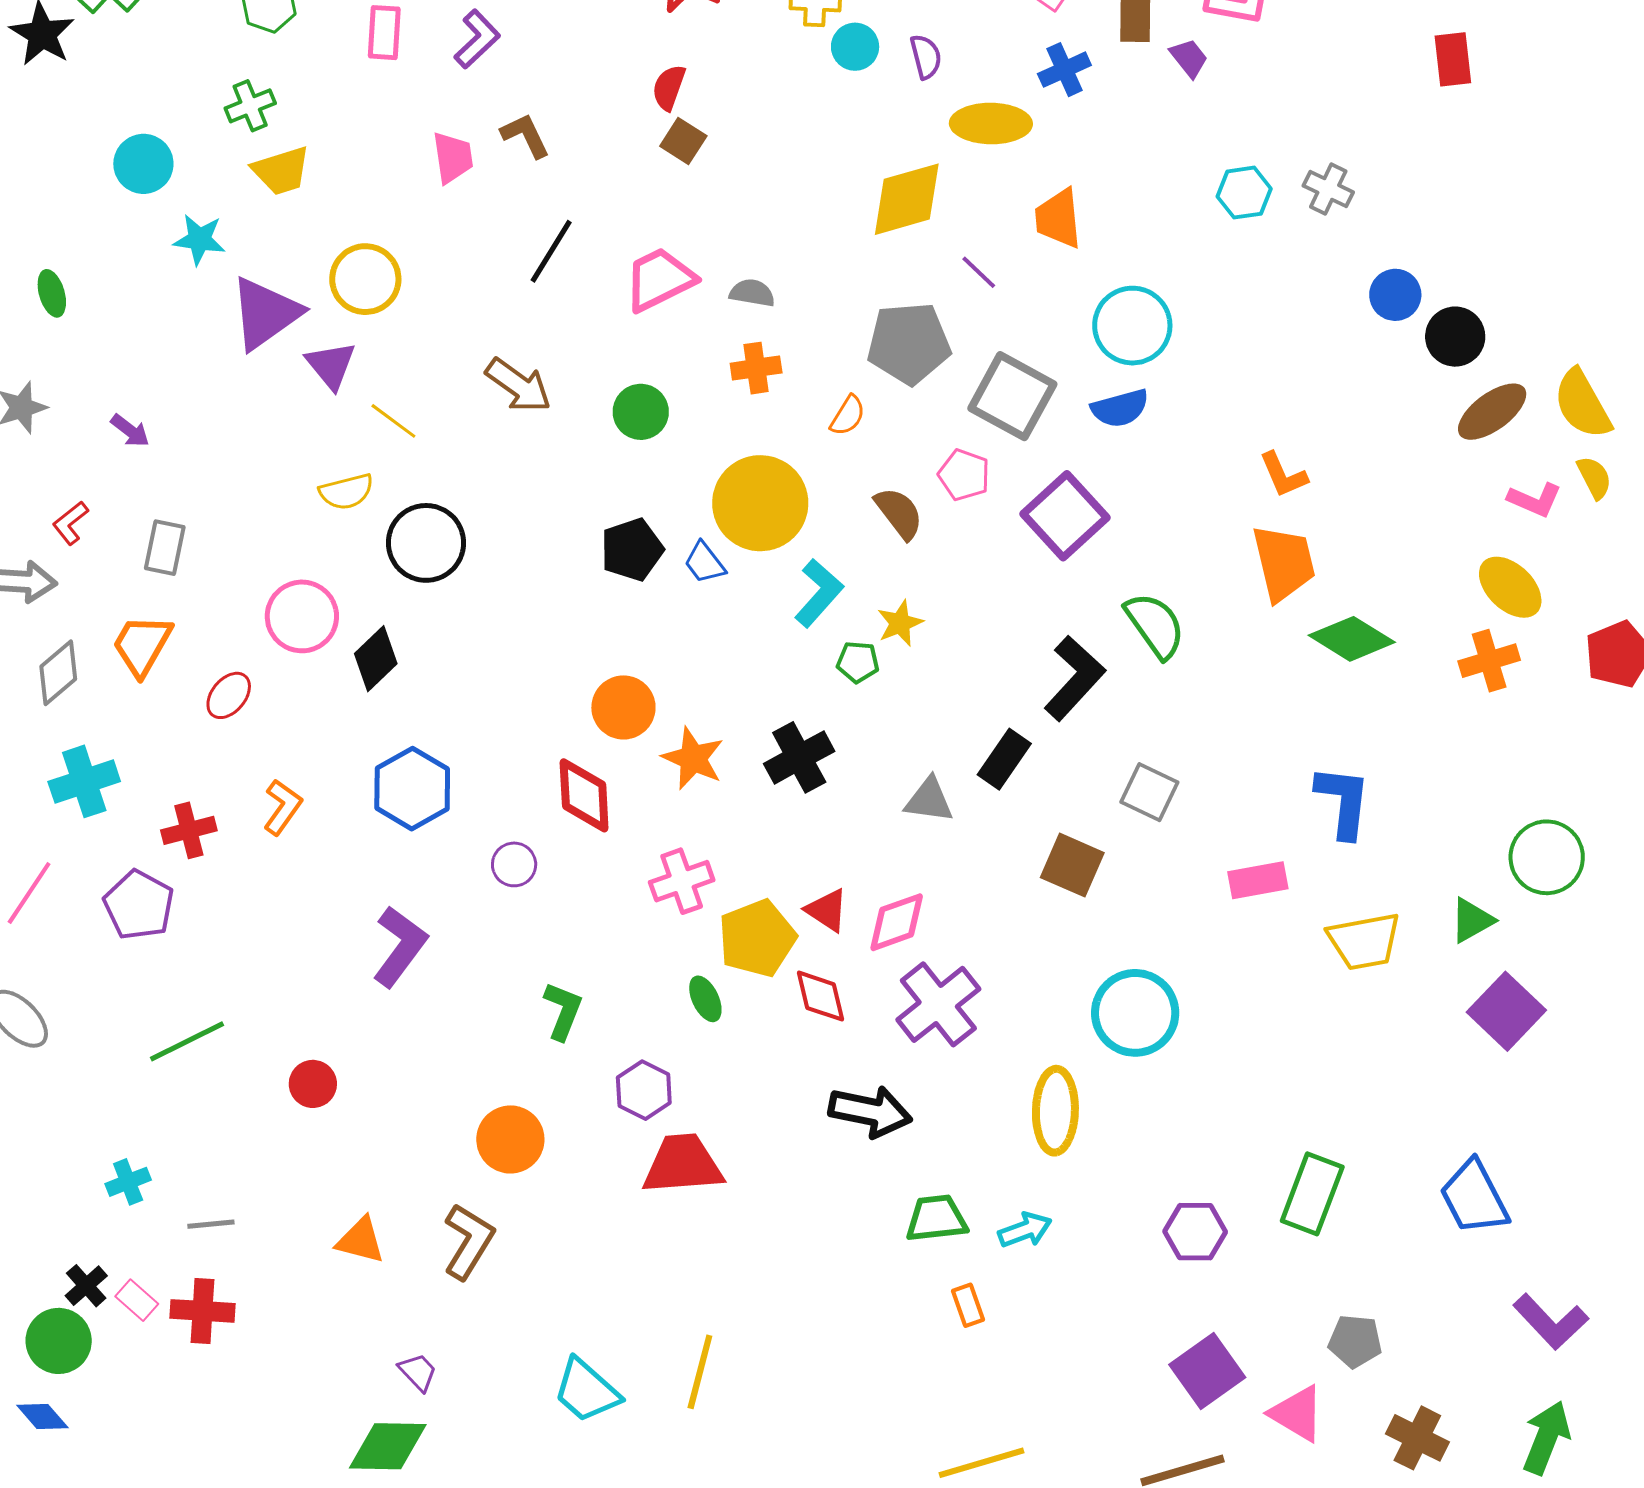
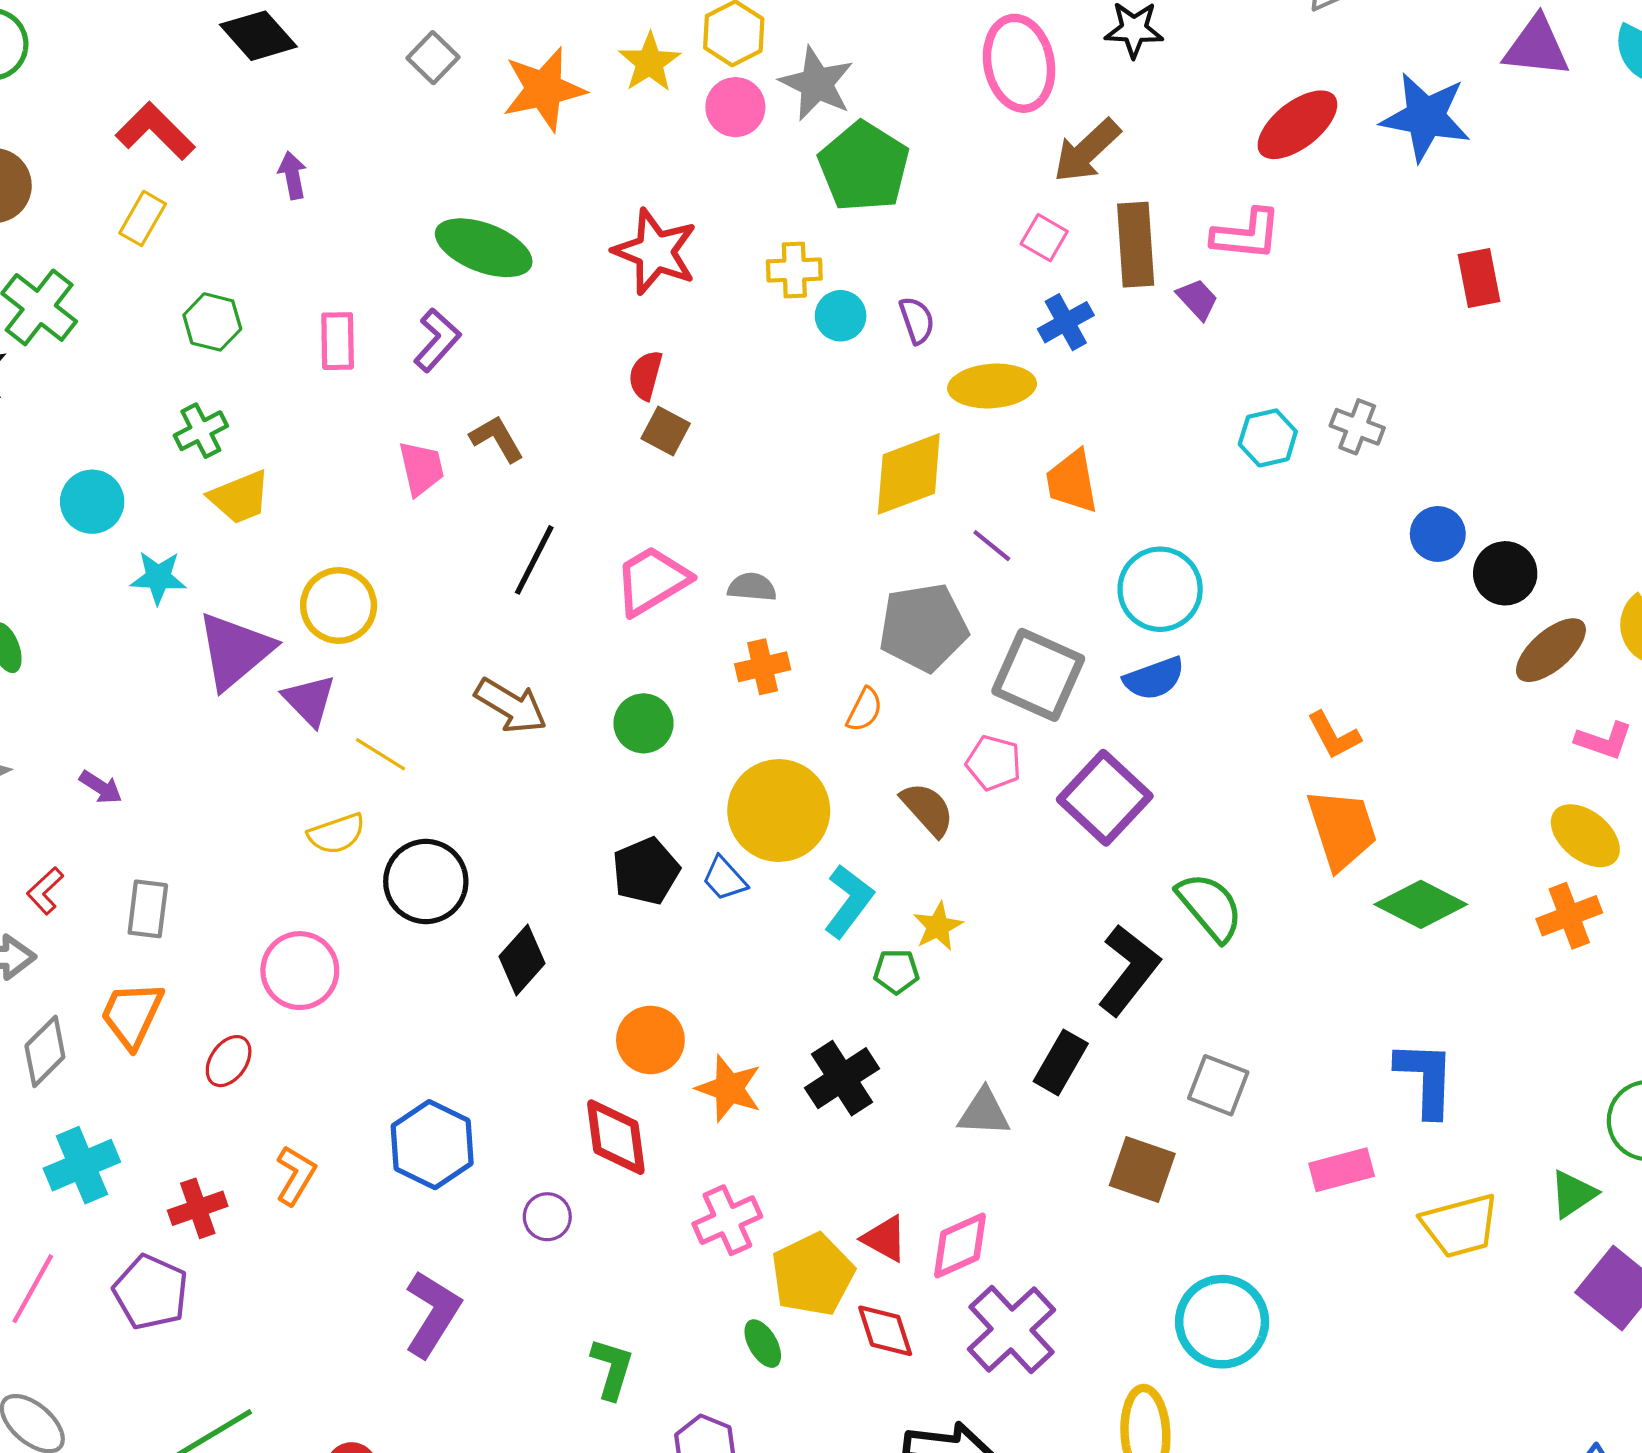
black diamond: (376, 659) -> (522, 960), moved

